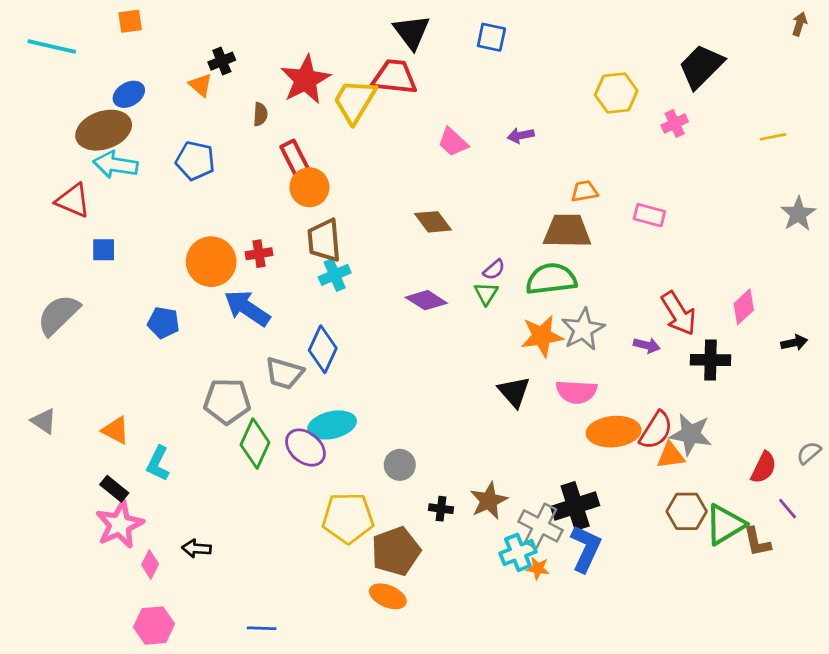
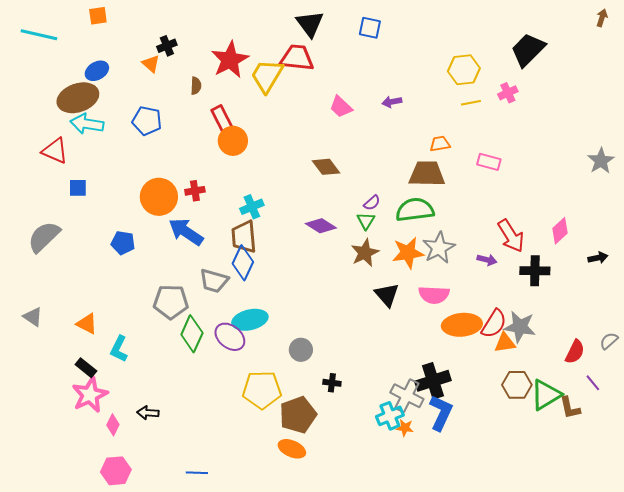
yellow line: (773, 137) -> (471, 103), moved
brown trapezoid: (324, 240) -> (244, 237), moved
brown star: (489, 501) -> (365, 253), moved

